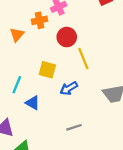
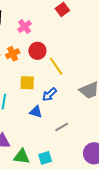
orange cross: (39, 20) -> (13, 54), moved
blue triangle: (33, 103) -> (36, 112), moved

